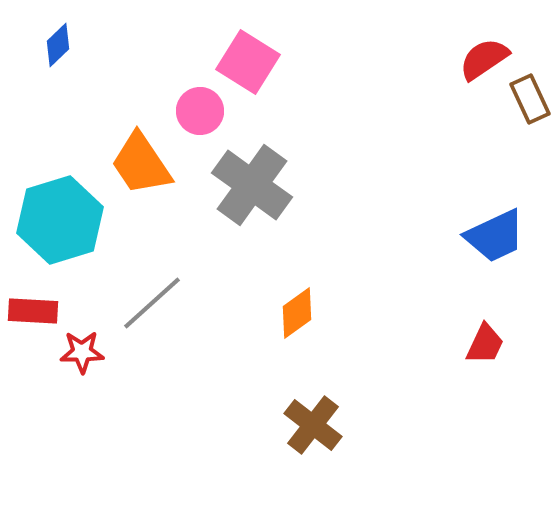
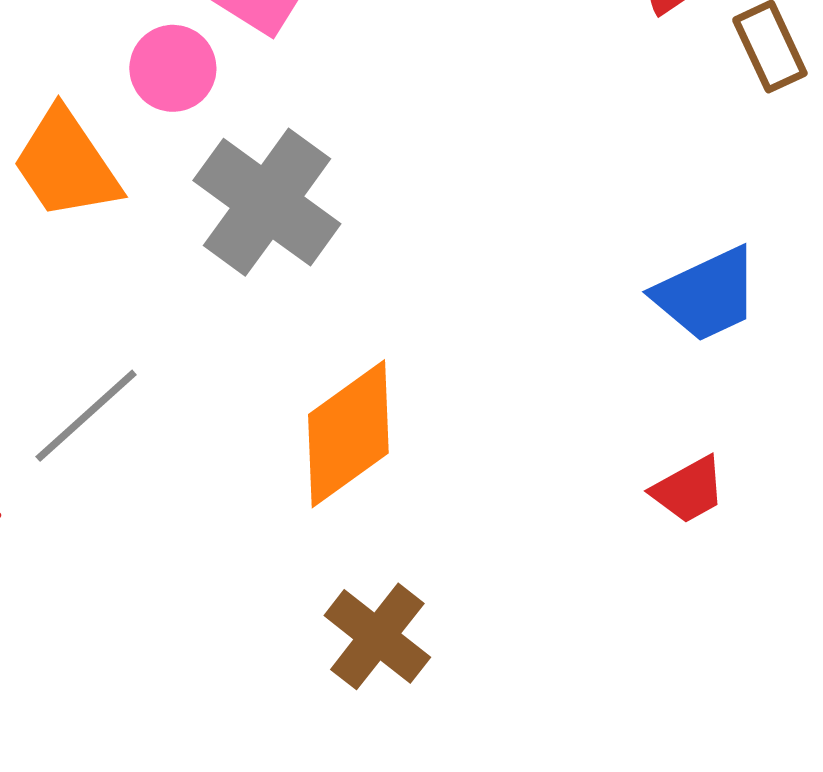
orange diamond: (297, 313) -> (348, 434), size x1.6
red trapezoid: (485, 344) -> (689, 490), turned 36

